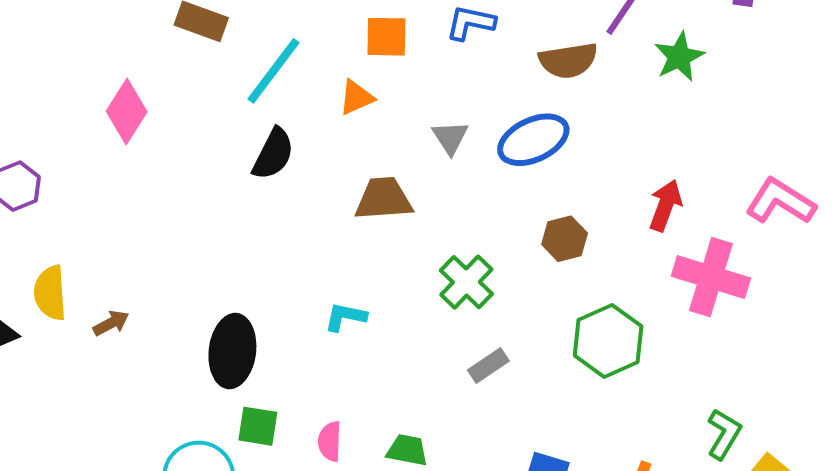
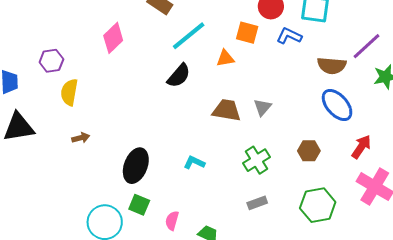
gray triangle: (450, 137) -> (263, 107), moved
blue ellipse: (533, 140) -> (337, 105), moved, turned 60
yellow semicircle: (50, 293) -> (69, 92), moved

